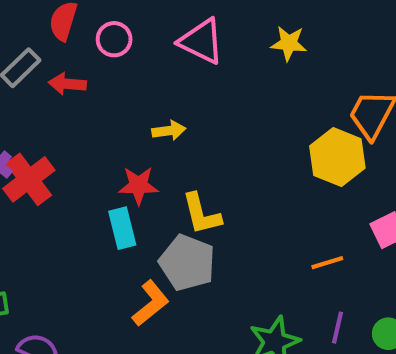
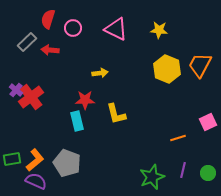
yellow hexagon: (337, 157) -> (167, 69), moved
gray pentagon: (187, 263) -> (67, 163), moved
orange L-shape: (151, 303) -> (35, 160), moved

